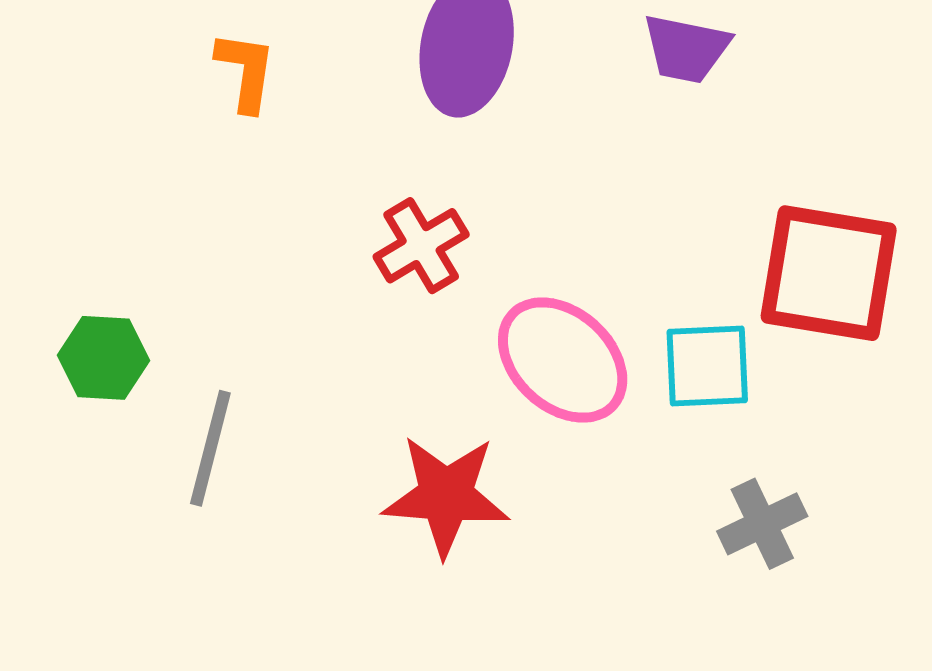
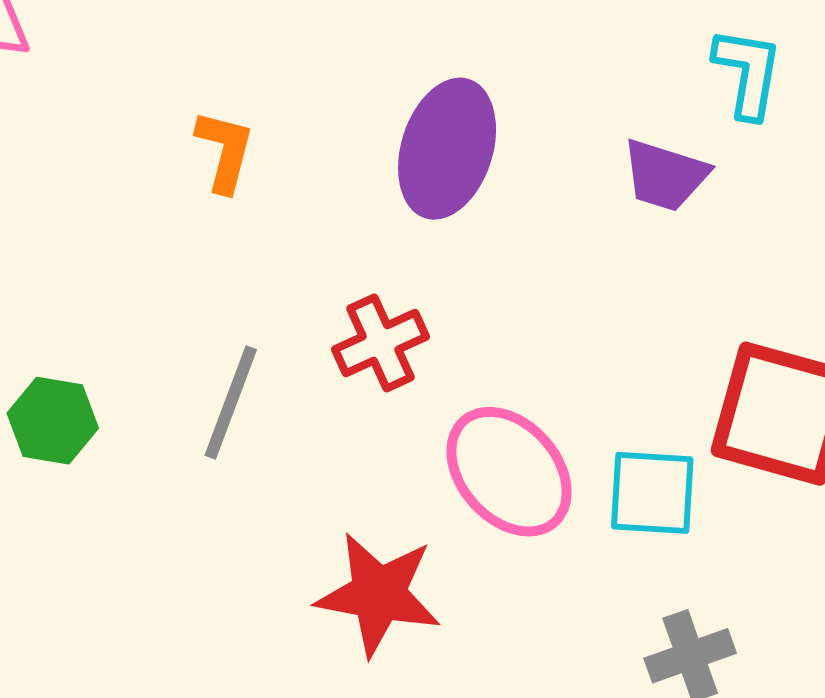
gray line: (210, 448) -> (231, 402), moved

